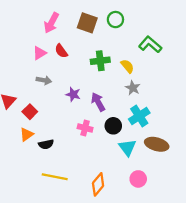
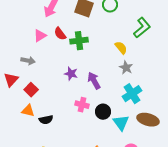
green L-shape: (150, 44) -> (142, 28), turned 100
green cross: (100, 61) -> (79, 41), moved
gray arrow: (44, 80) -> (28, 61), moved
black circle: (113, 126) -> (103, 112), moved
orange triangle: (27, 134) -> (28, 111), turned 48

